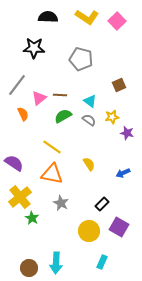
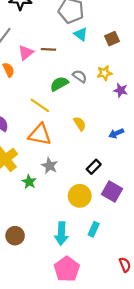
cyan triangle: (90, 101) -> (81, 34), moved
green semicircle: (63, 116) -> (59, 84), moved
green star: (32, 218) -> (29, 182), moved
cyan arrow: (56, 263) -> (61, 234), moved

